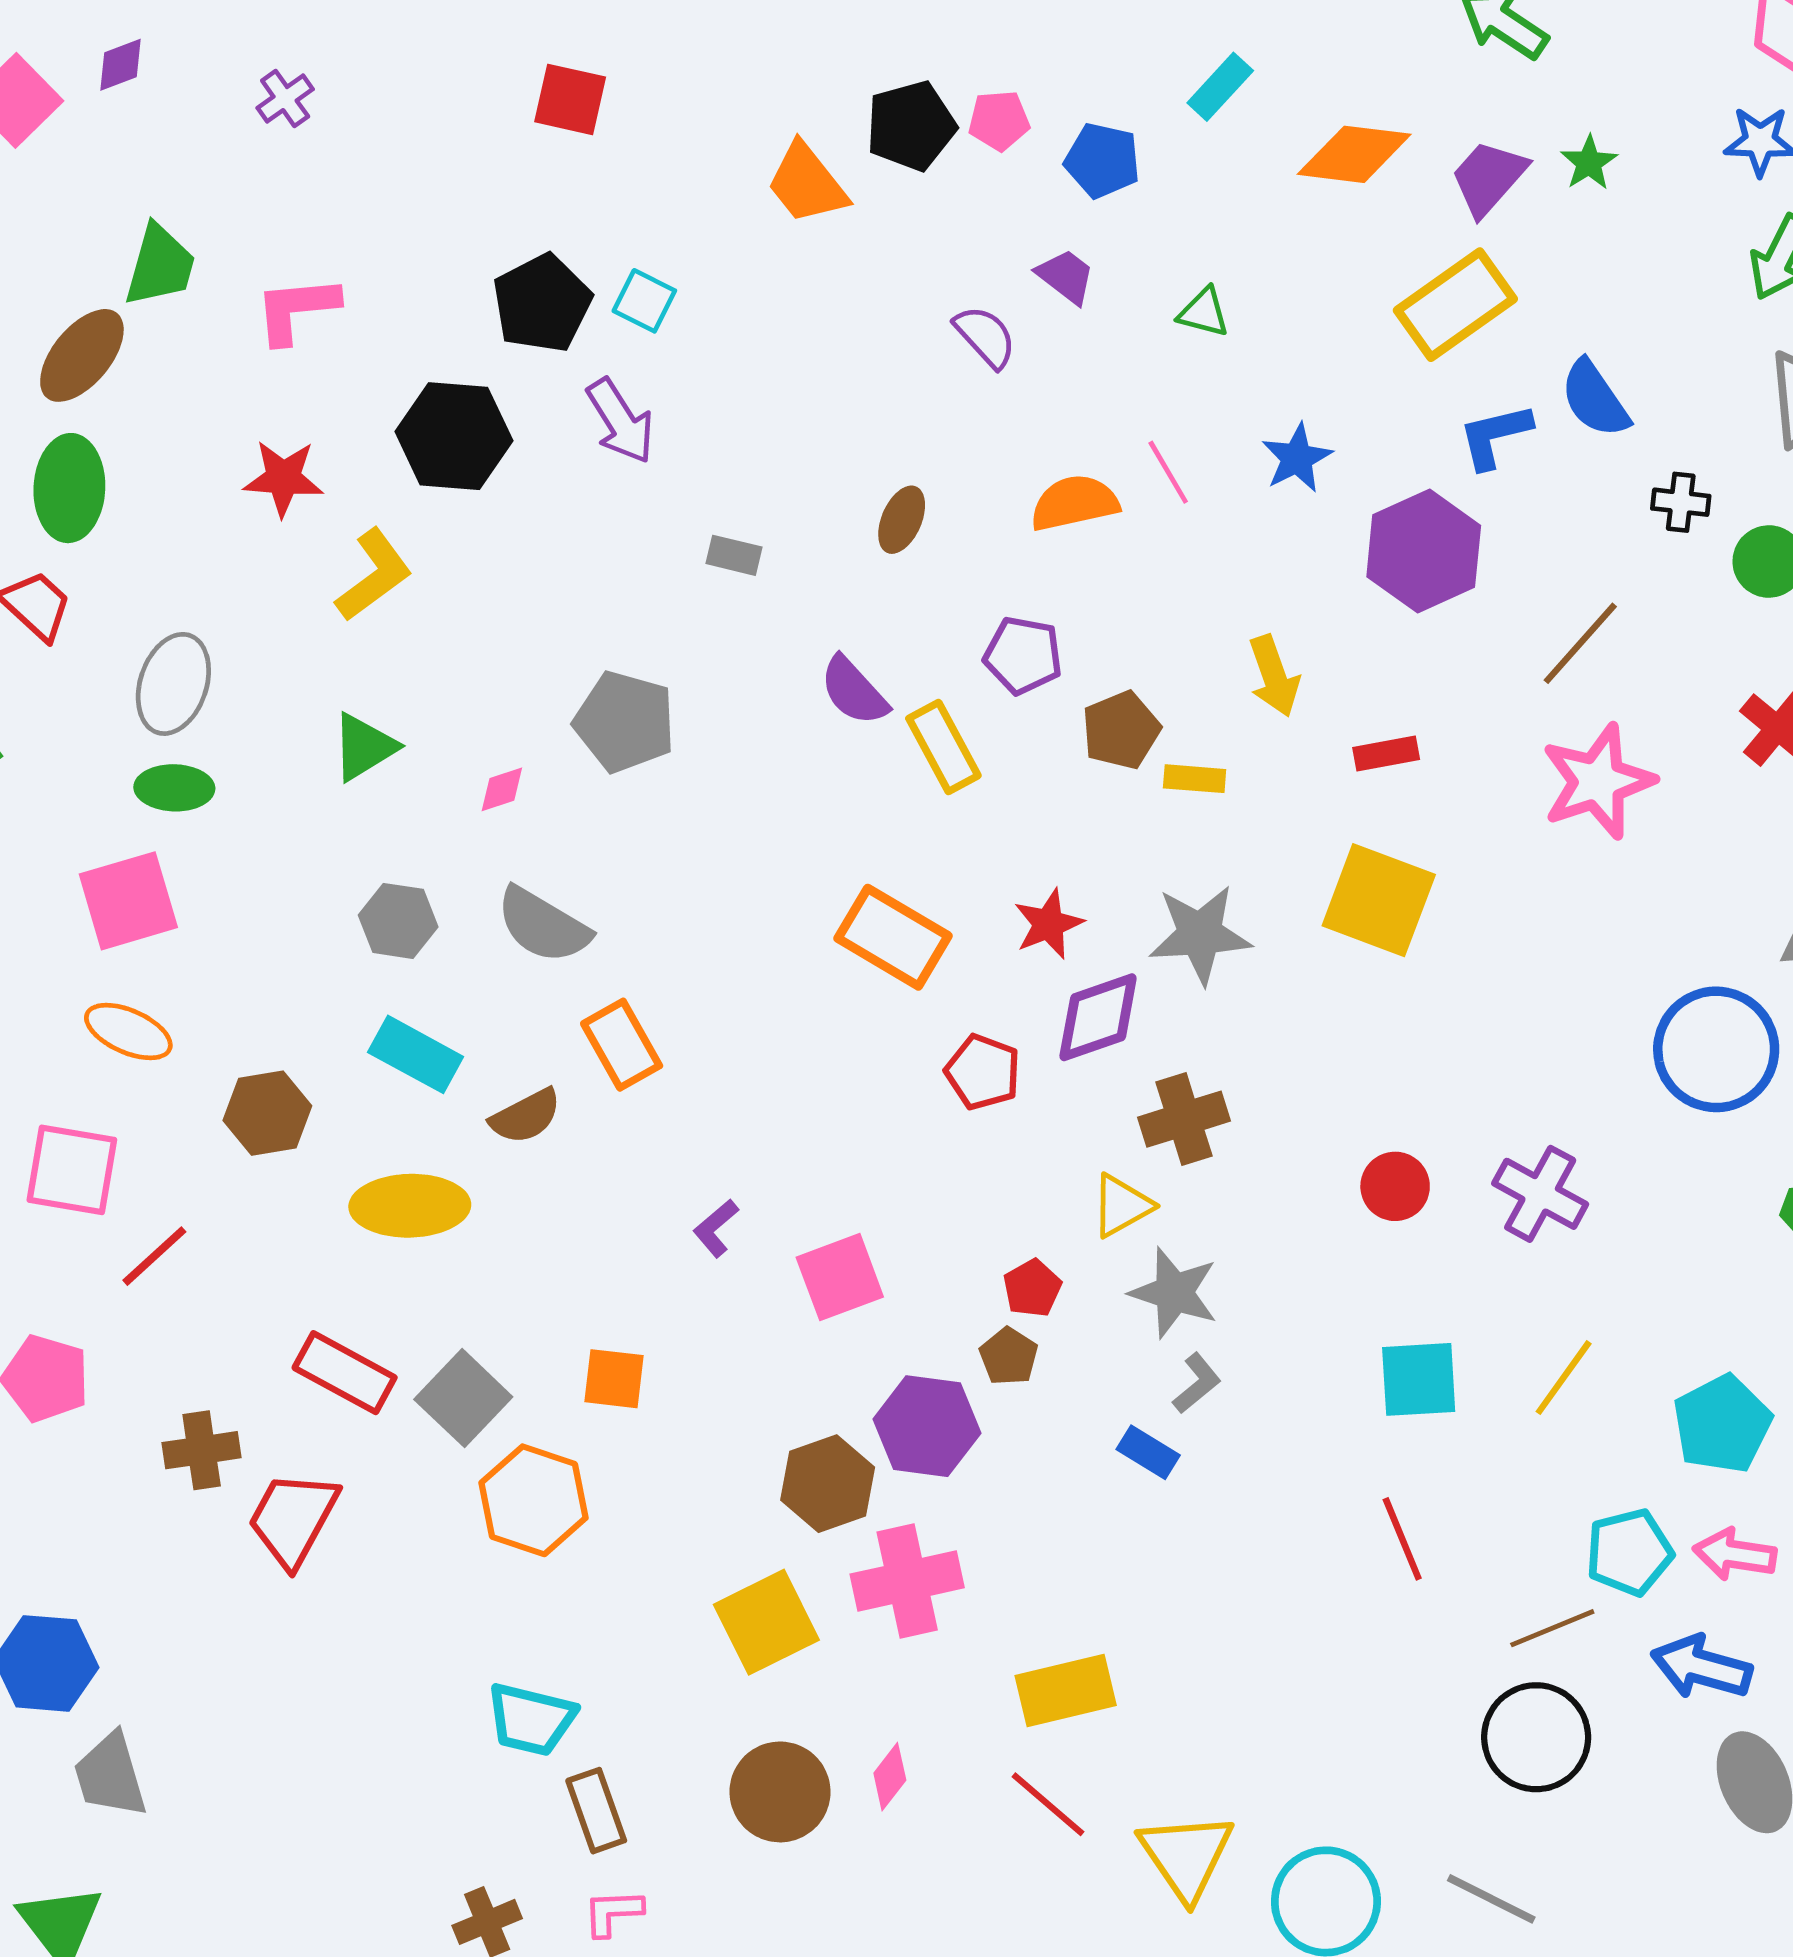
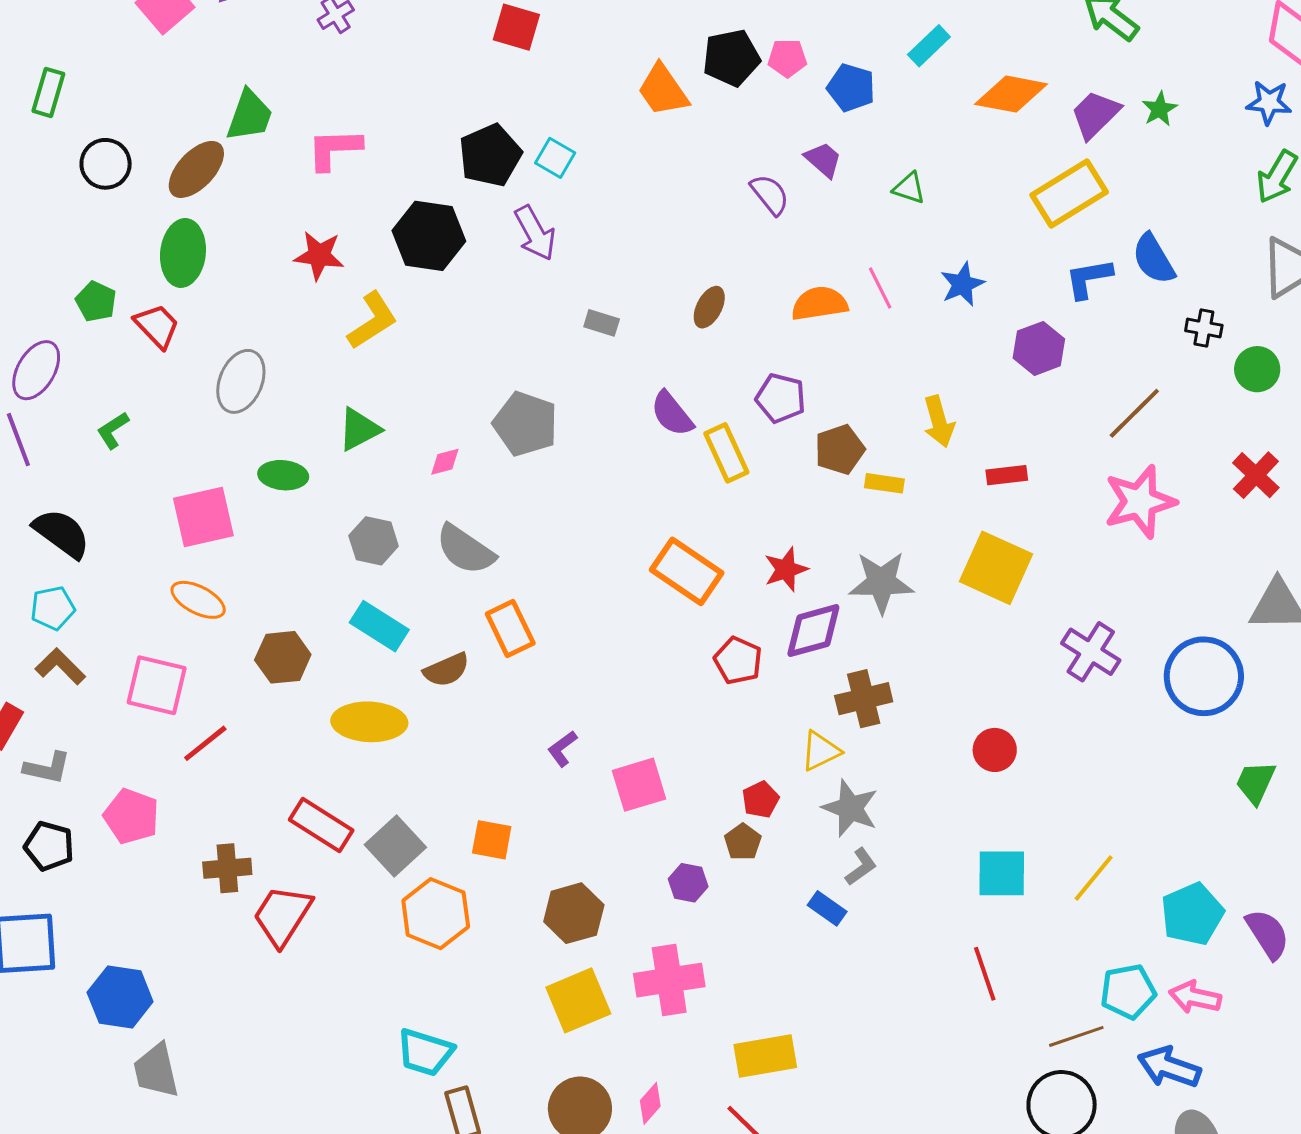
purple hexagon: (1424, 551) -> (1039, 348), size x0.7
green ellipse: (174, 788) -> (283, 475), moved
purple cross: (1540, 1194) -> (1091, 652), moved
purple hexagon: (927, 1426) -> (688, 883), size x0.6
brown hexagon: (828, 1484) -> (574, 913), moved

